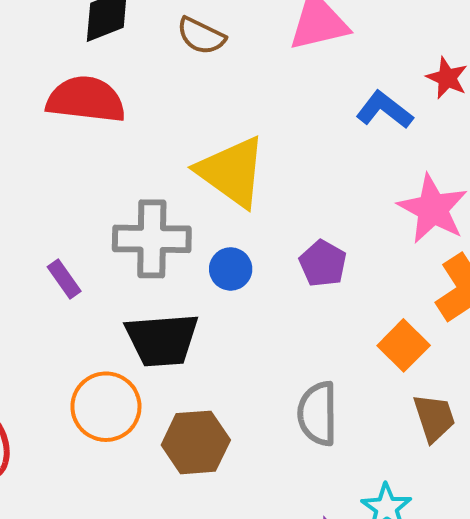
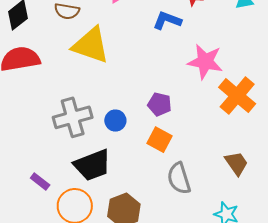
yellow triangle: (232, 172) -> (91, 45), moved
purple rectangle: (64, 279) -> (40, 181), moved
orange square: (404, 345) -> (159, 140), moved

